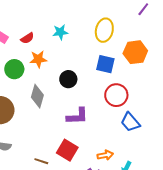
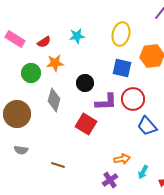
purple L-shape: (77, 116) -> (106, 102), moved
red square: (67, 150) -> (86, 124), moved

